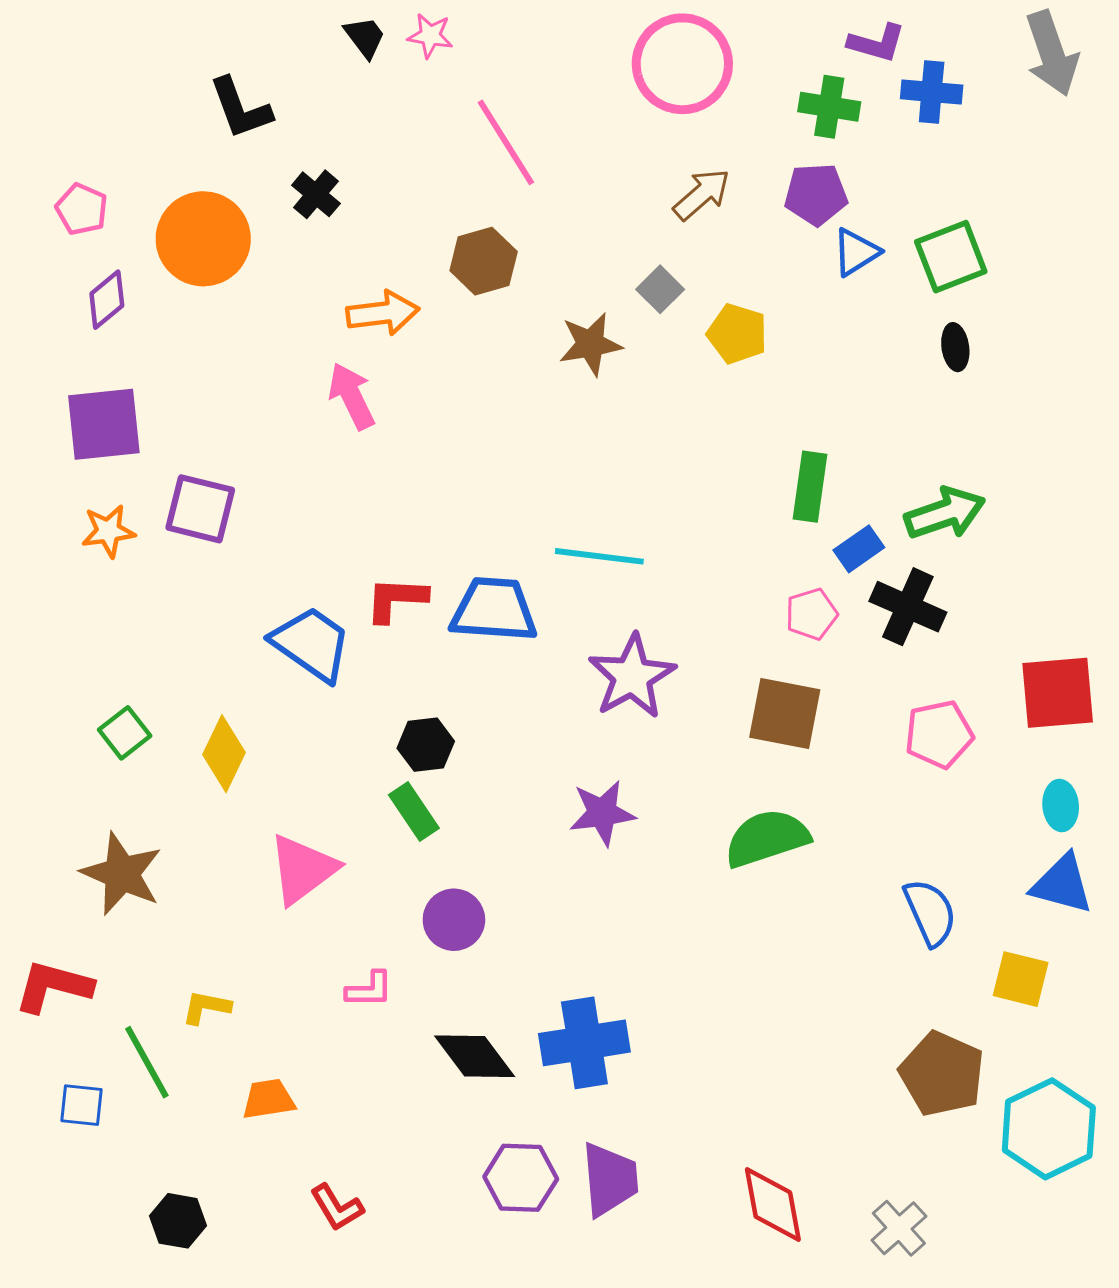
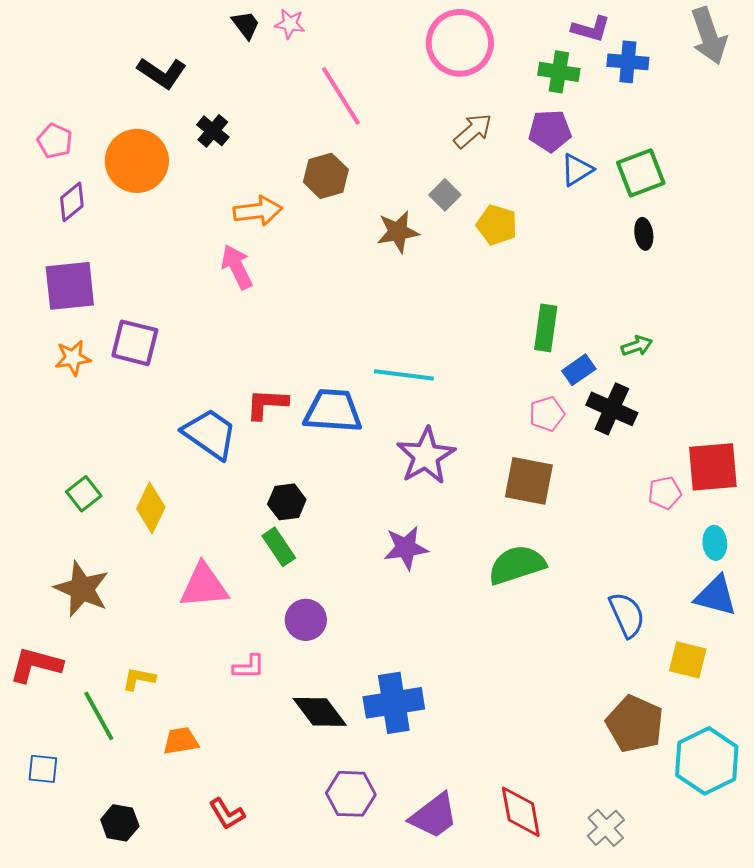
black L-shape: (240, 108) -> (162, 73), turned -36
green arrow: (945, 513) -> (637, 346), size x0.6
pink pentagon: (939, 734) -> (665, 493), moved, size x0.7
pink triangle: (303, 869) -> (204, 586), turned 32
blue square: (82, 1105) -> (43, 769), moved
purple trapezoid: (610, 1179) -> (434, 816), moved, turned 58

